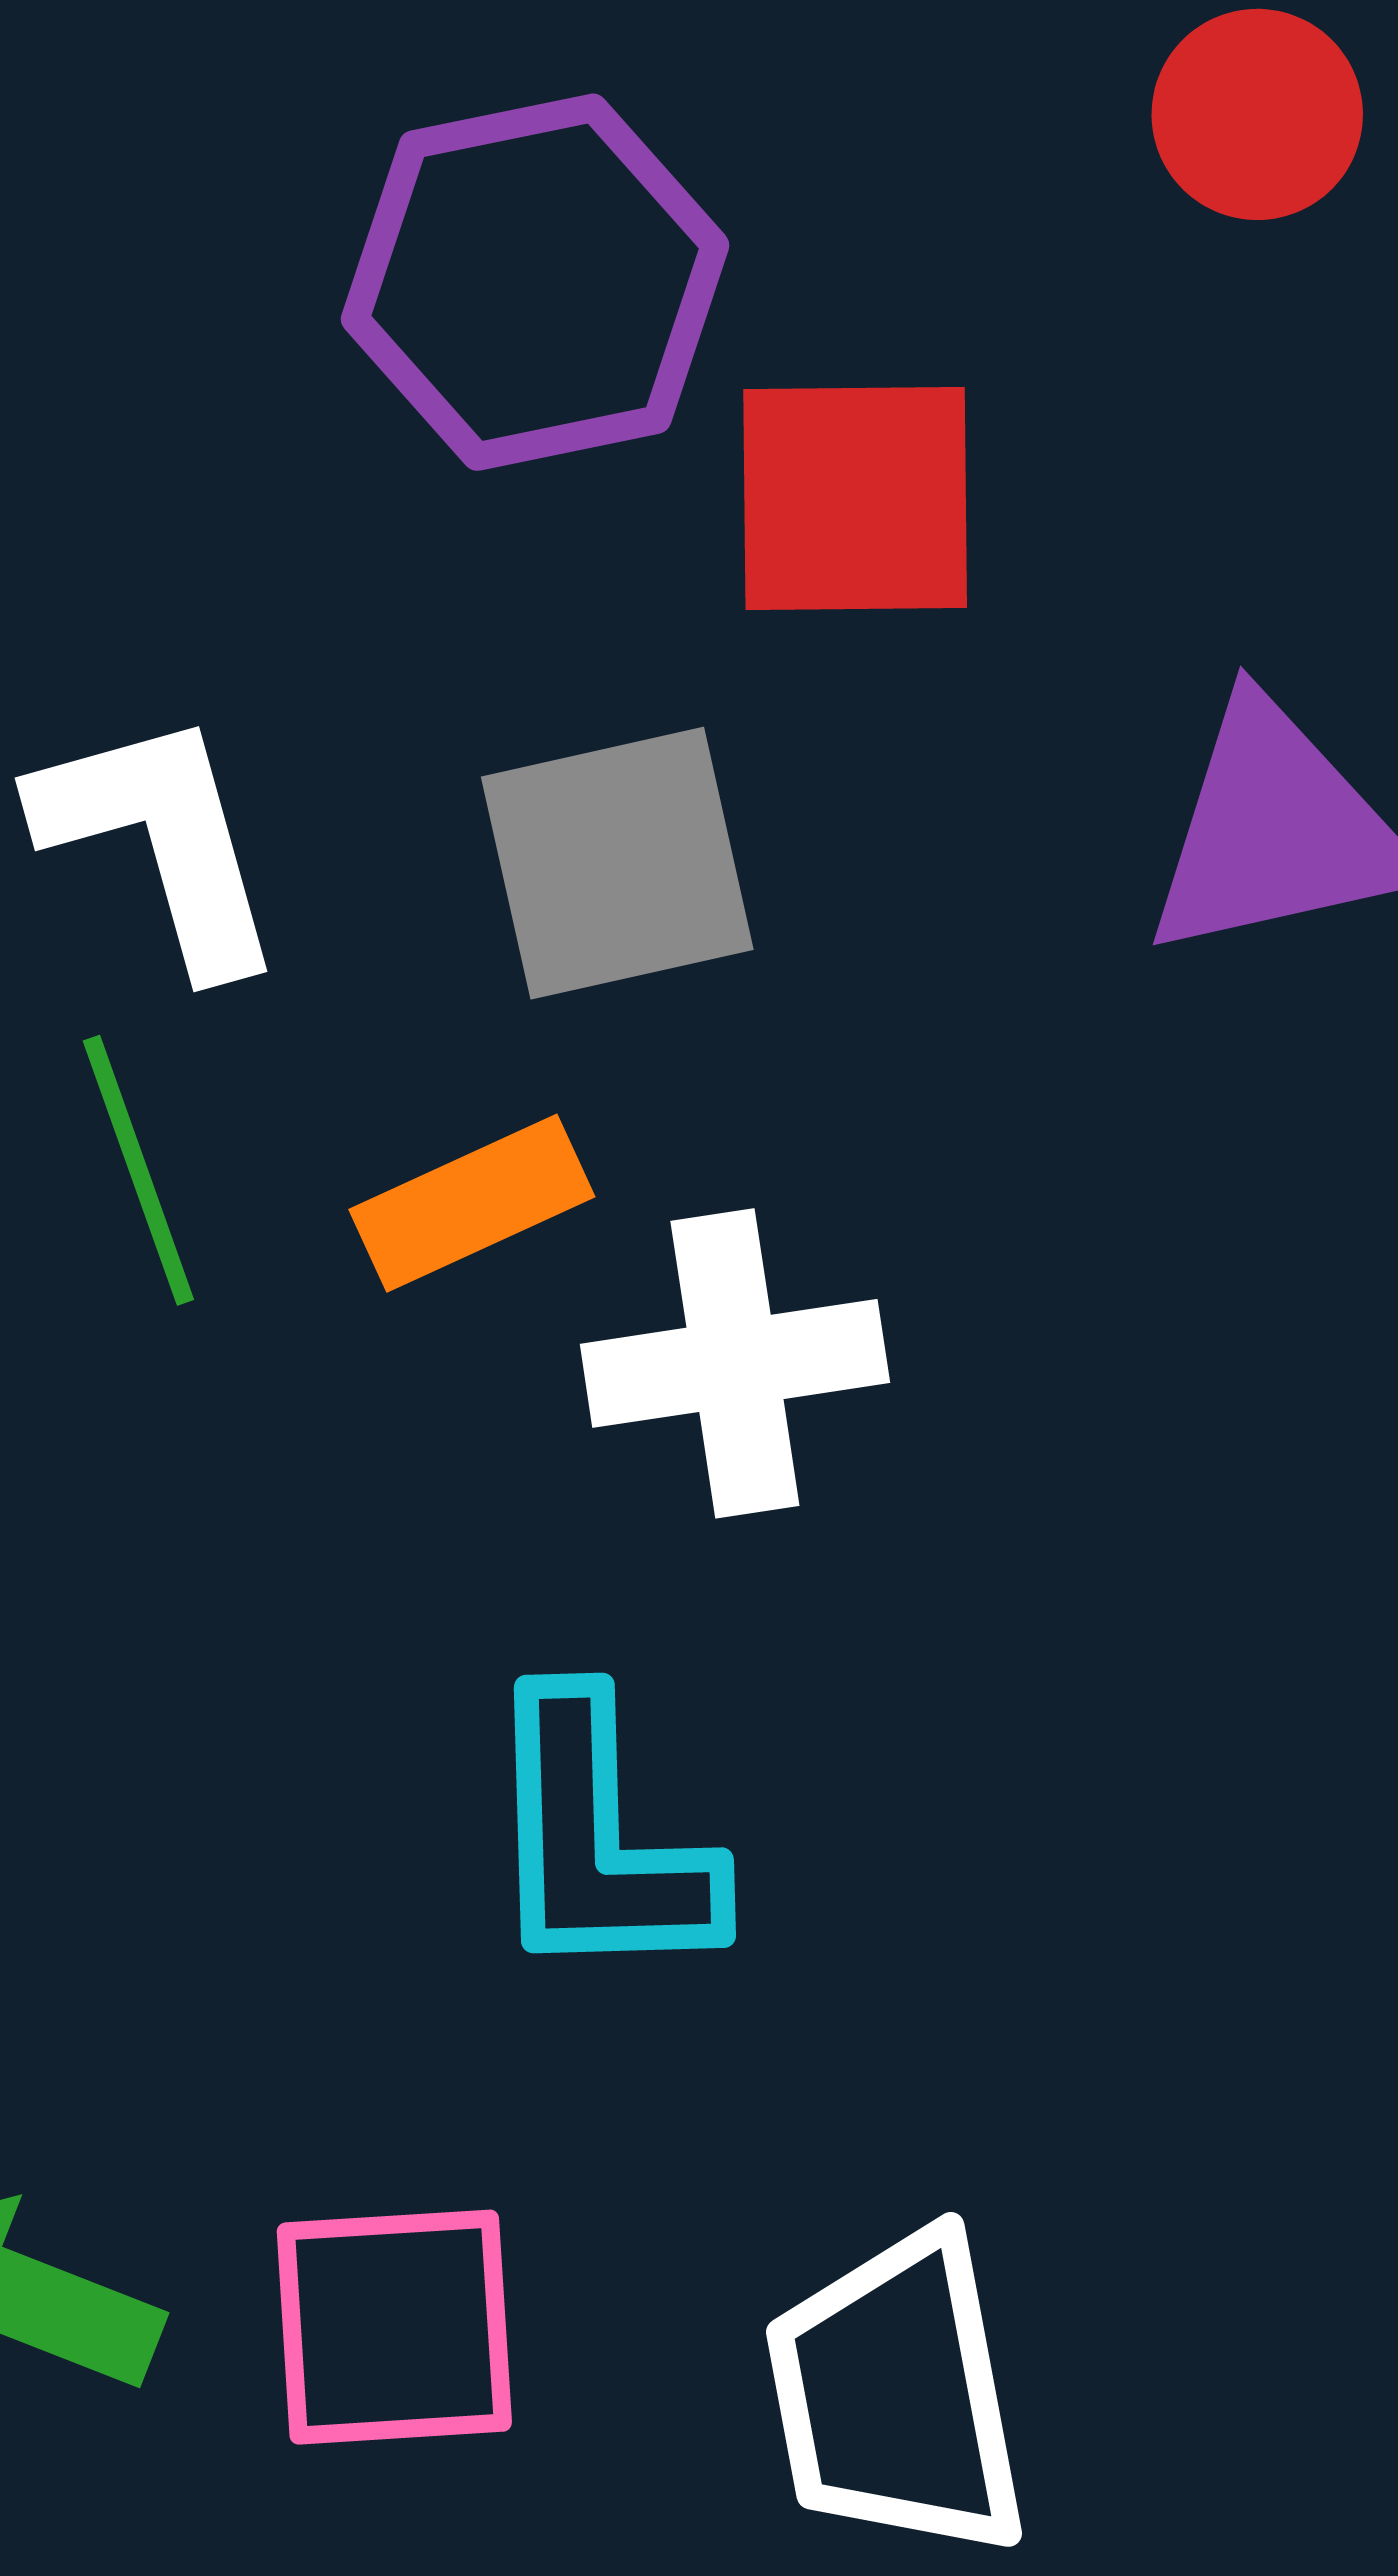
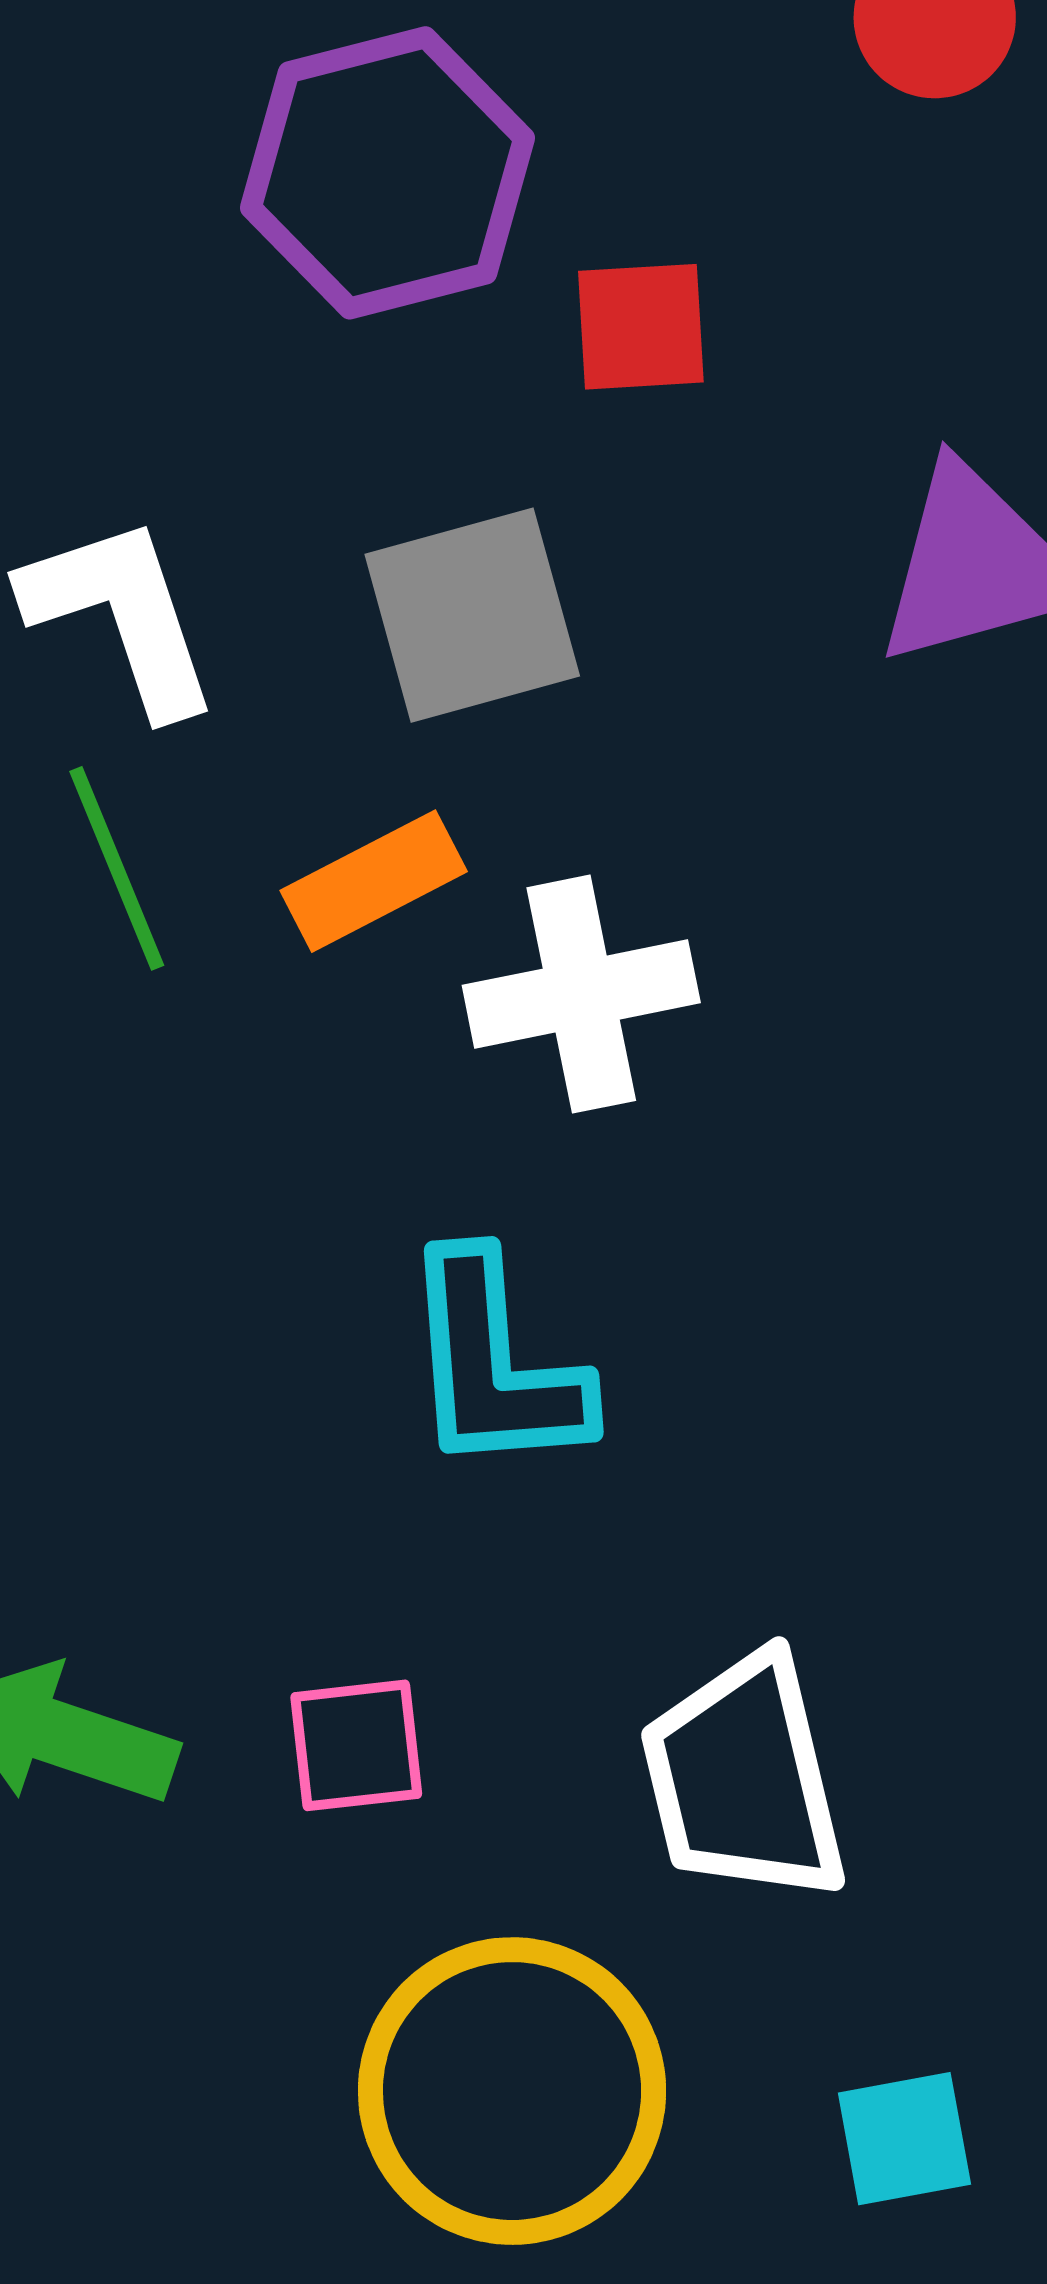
red square: (855, 499) -> (641, 327), size x0.7
pink square: (394, 2327) -> (356, 1745), size x0.7

